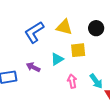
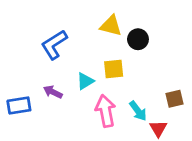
yellow triangle: (64, 27) -> (111, 26), moved
pink arrow: (72, 81) -> (106, 111), size x1.6

